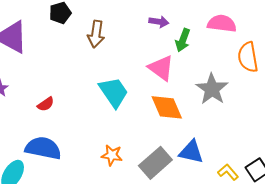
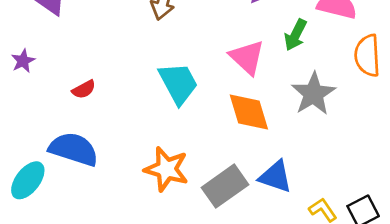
green arrow: (183, 40) -> (296, 35), moved
orange star: (112, 155) -> (166, 169), size x1.5

